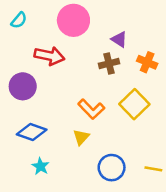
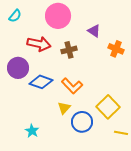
brown cross: (109, 63) -> (69, 50), moved
yellow square: (134, 104) -> (108, 107), moved
blue diamond: (32, 132) -> (41, 82), moved
blue circle: (112, 168) -> (82, 122), moved

